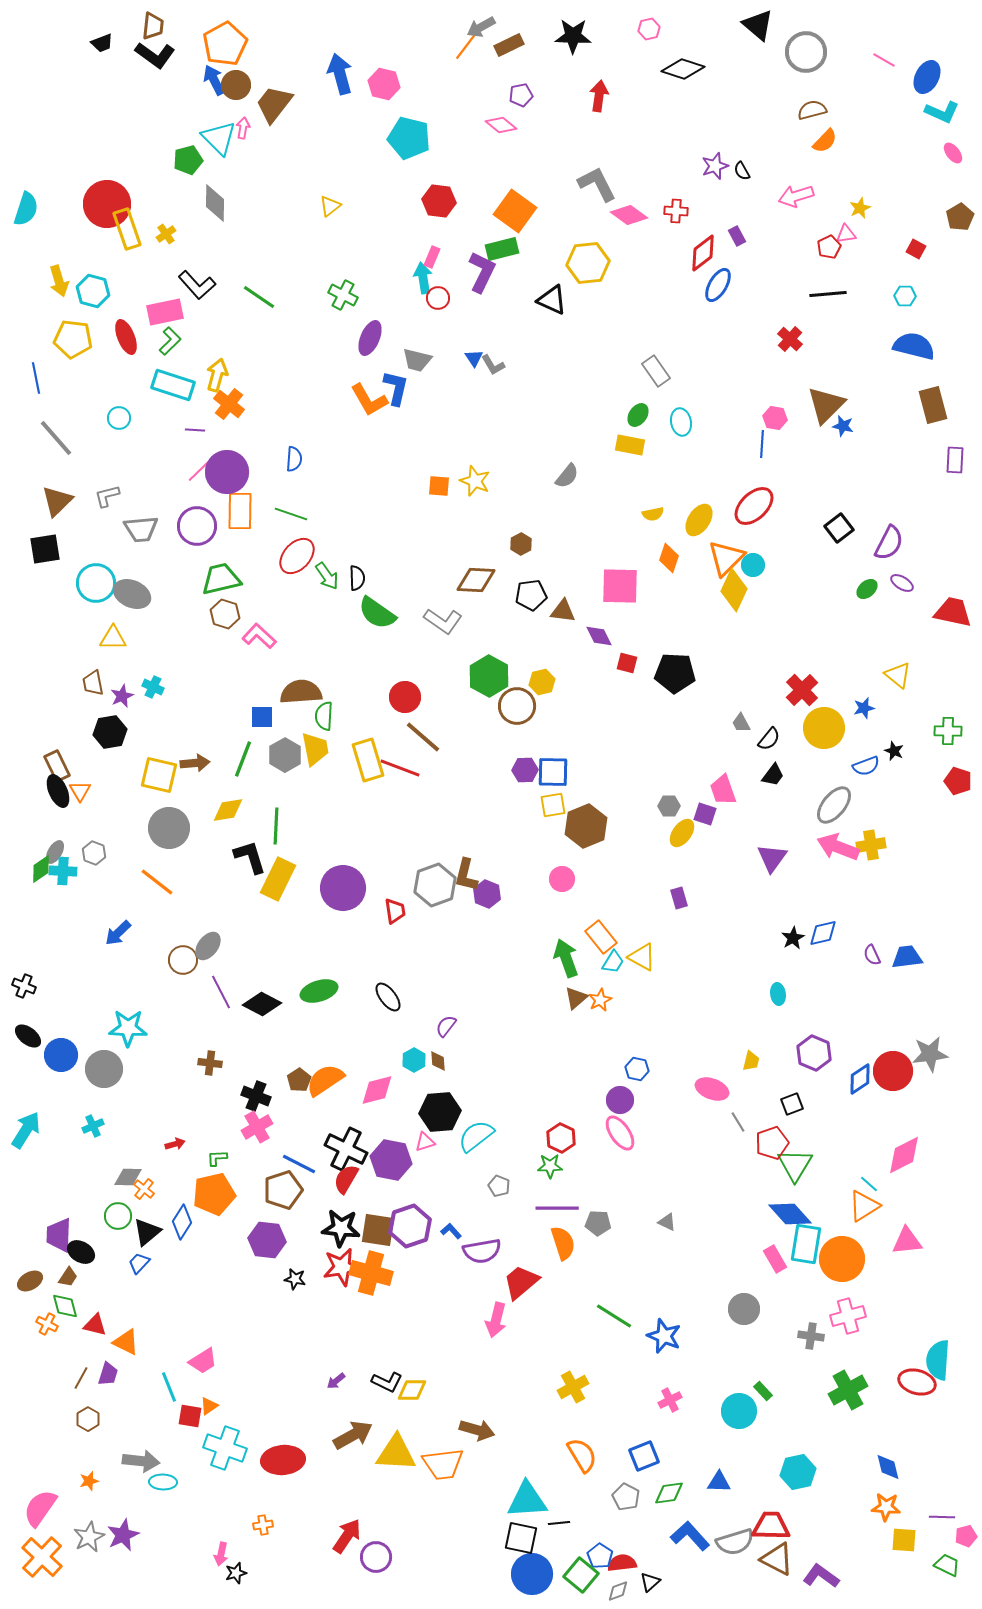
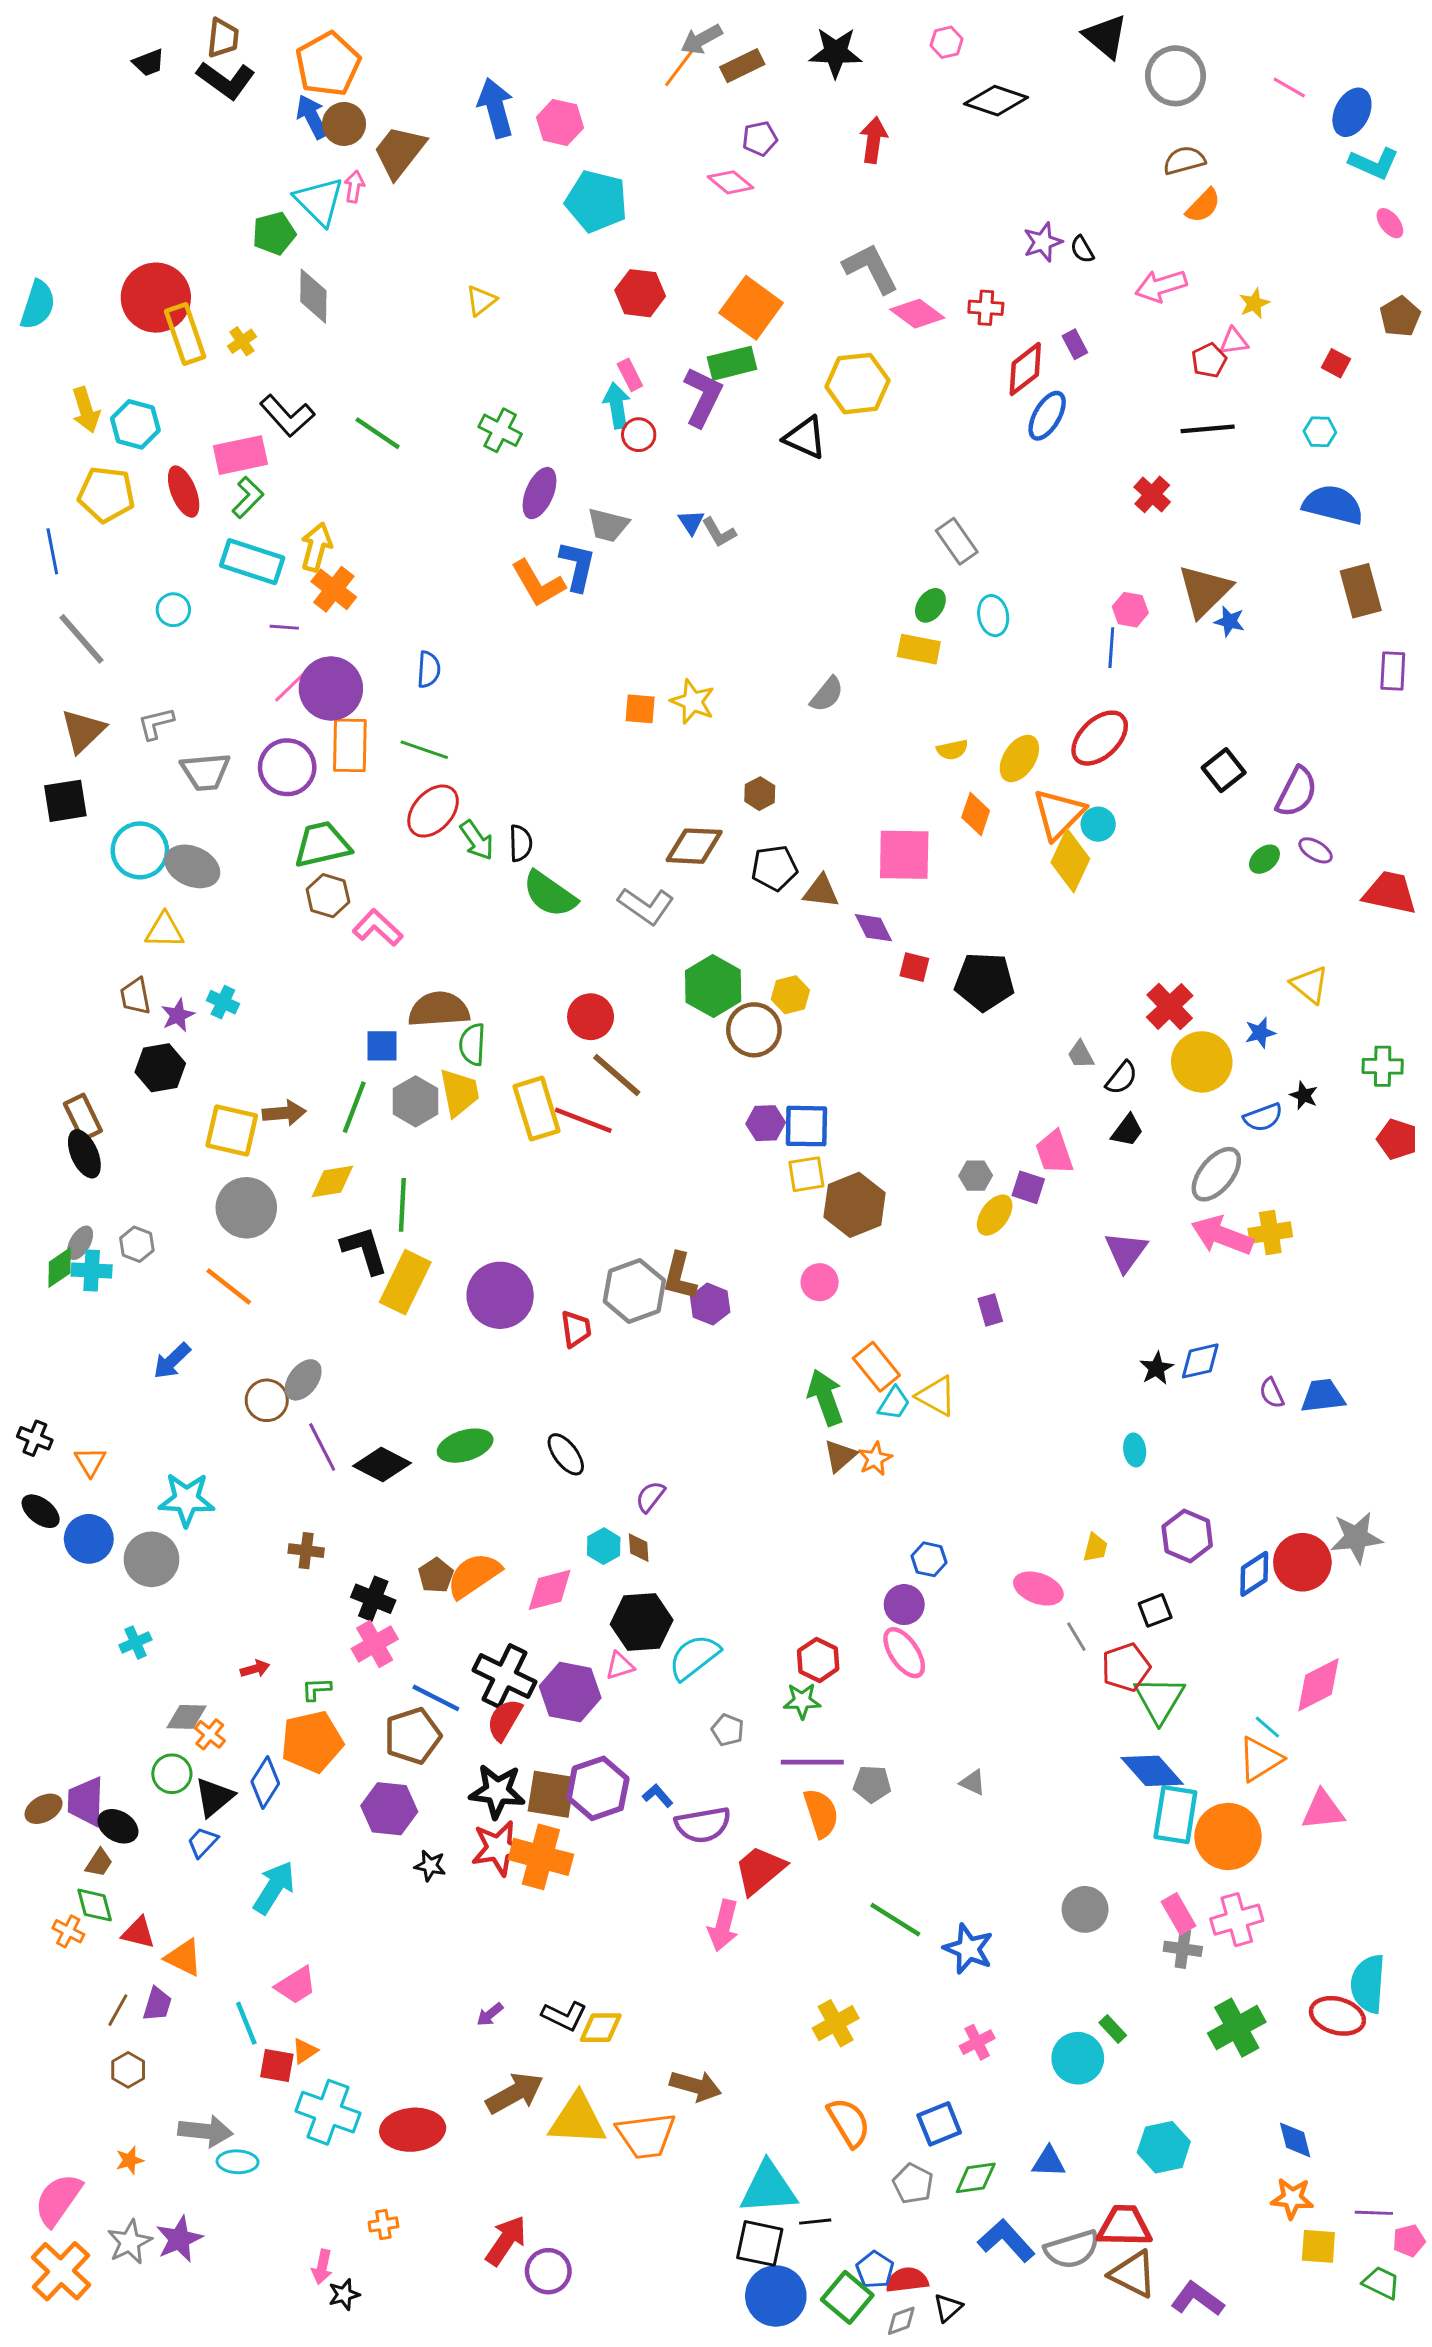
pink rectangle: (432, 257) -> (630, 375), turned -50
orange triangle: (80, 791) -> (90, 1462), moved
cyan arrow: (26, 1130) -> (274, 1888), moved
pink rectangle: (775, 1259) -> (1178, 1914), moved
brown ellipse: (30, 1281) -> (44, 1809), moved

